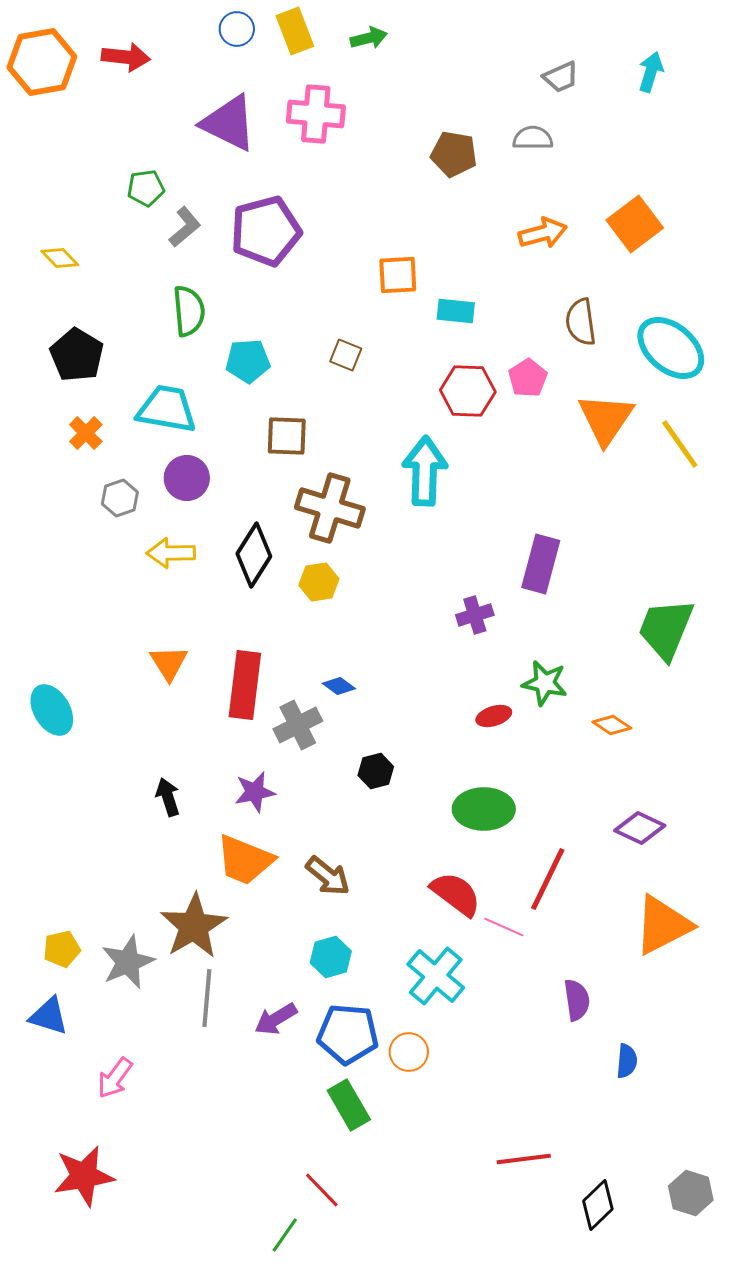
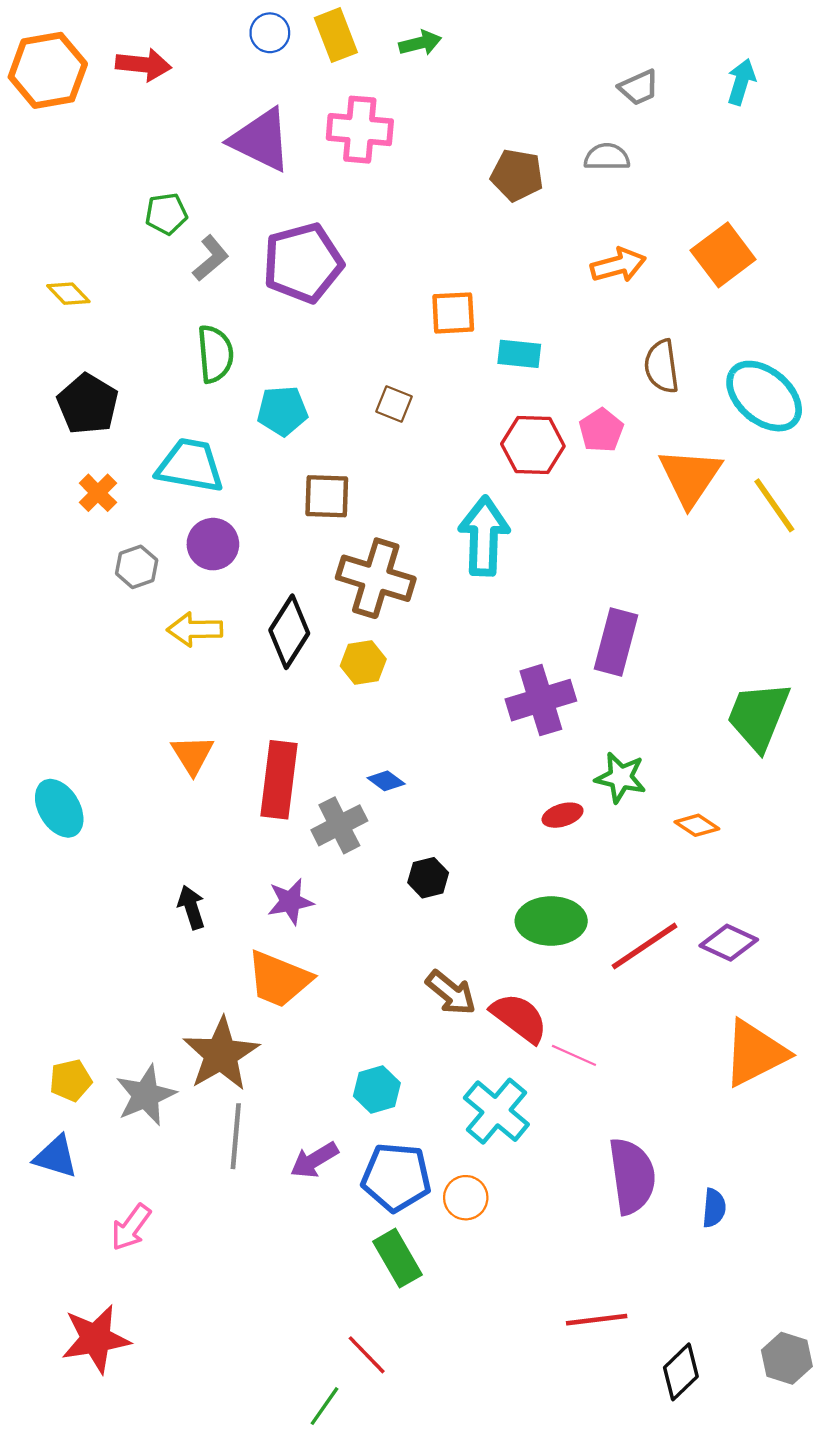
purple cross: (475, 615) -> (541, 700), size x1.6
brown arrow: (328, 876) -> (451, 993), moved
red line: (548, 879) -> (645, 946), moved, turned 30
purple semicircle: (577, 1000) -> (632, 1176), moved, size x1.6

